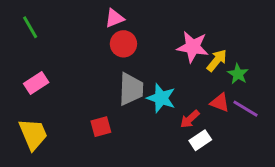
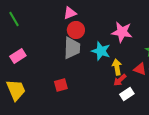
yellow arrow: (217, 60) -> (117, 67), moved, turned -49
gray trapezoid: (131, 89) -> (72, 48), moved
cyan star: (161, 98) -> (101, 51), moved

